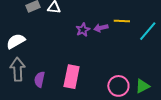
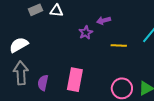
yellow line: (122, 21) -> (119, 45), moved
purple arrow: (101, 28) -> (104, 20), moved

